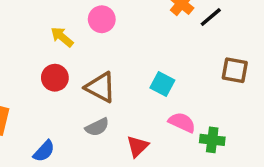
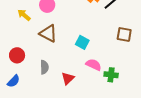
red circle: (55, 78) -> (17, 55), moved
brown triangle: (100, 87) -> (48, 33), moved
gray semicircle: (97, 127) -> (44, 67), turned -64

